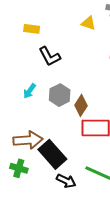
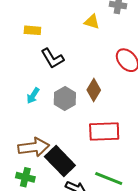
brown diamond: (81, 105) -> (94, 90), moved

